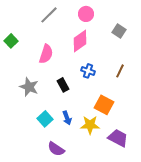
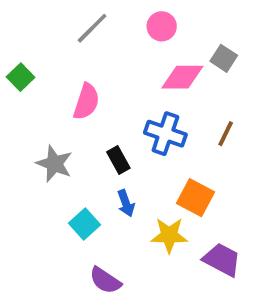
pink diamond: (80, 41) -> (182, 77), moved, turned 35
blue cross: (88, 71) -> (165, 134), size x1.5
blue arrow: (67, 118) -> (126, 203), moved

